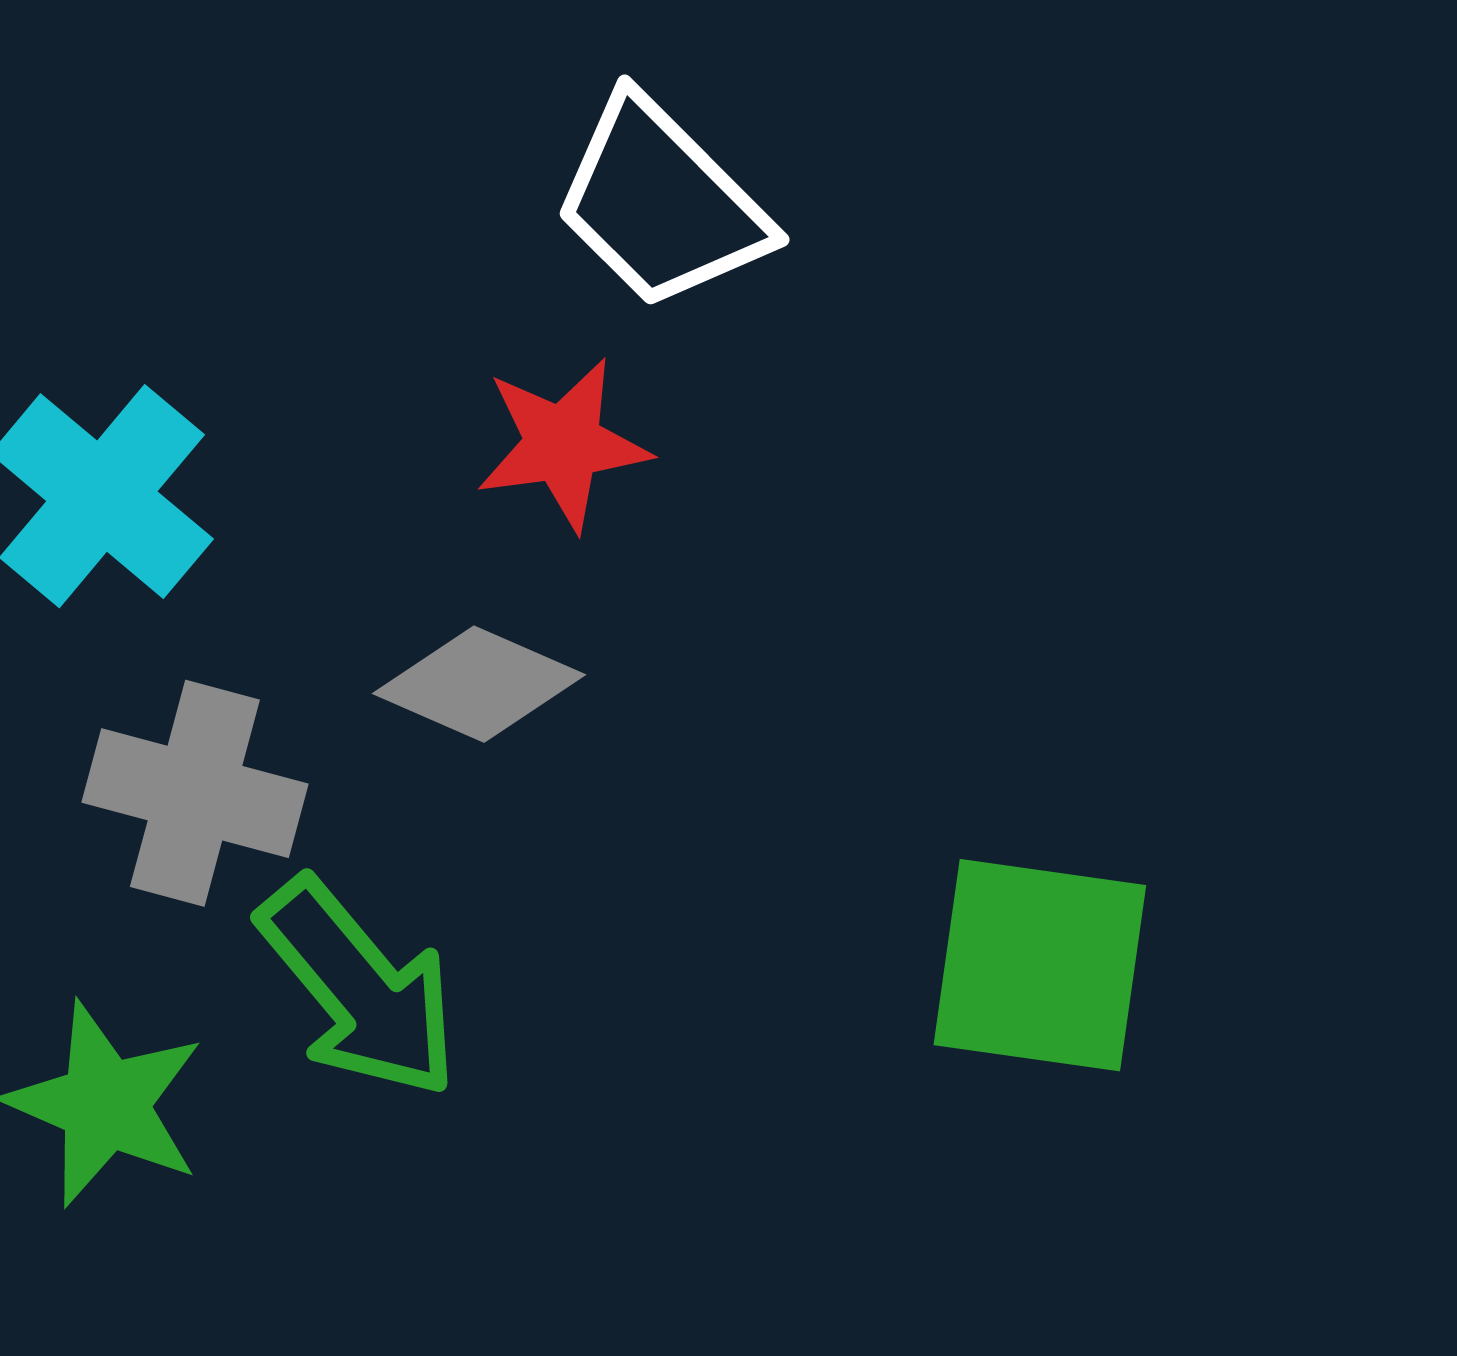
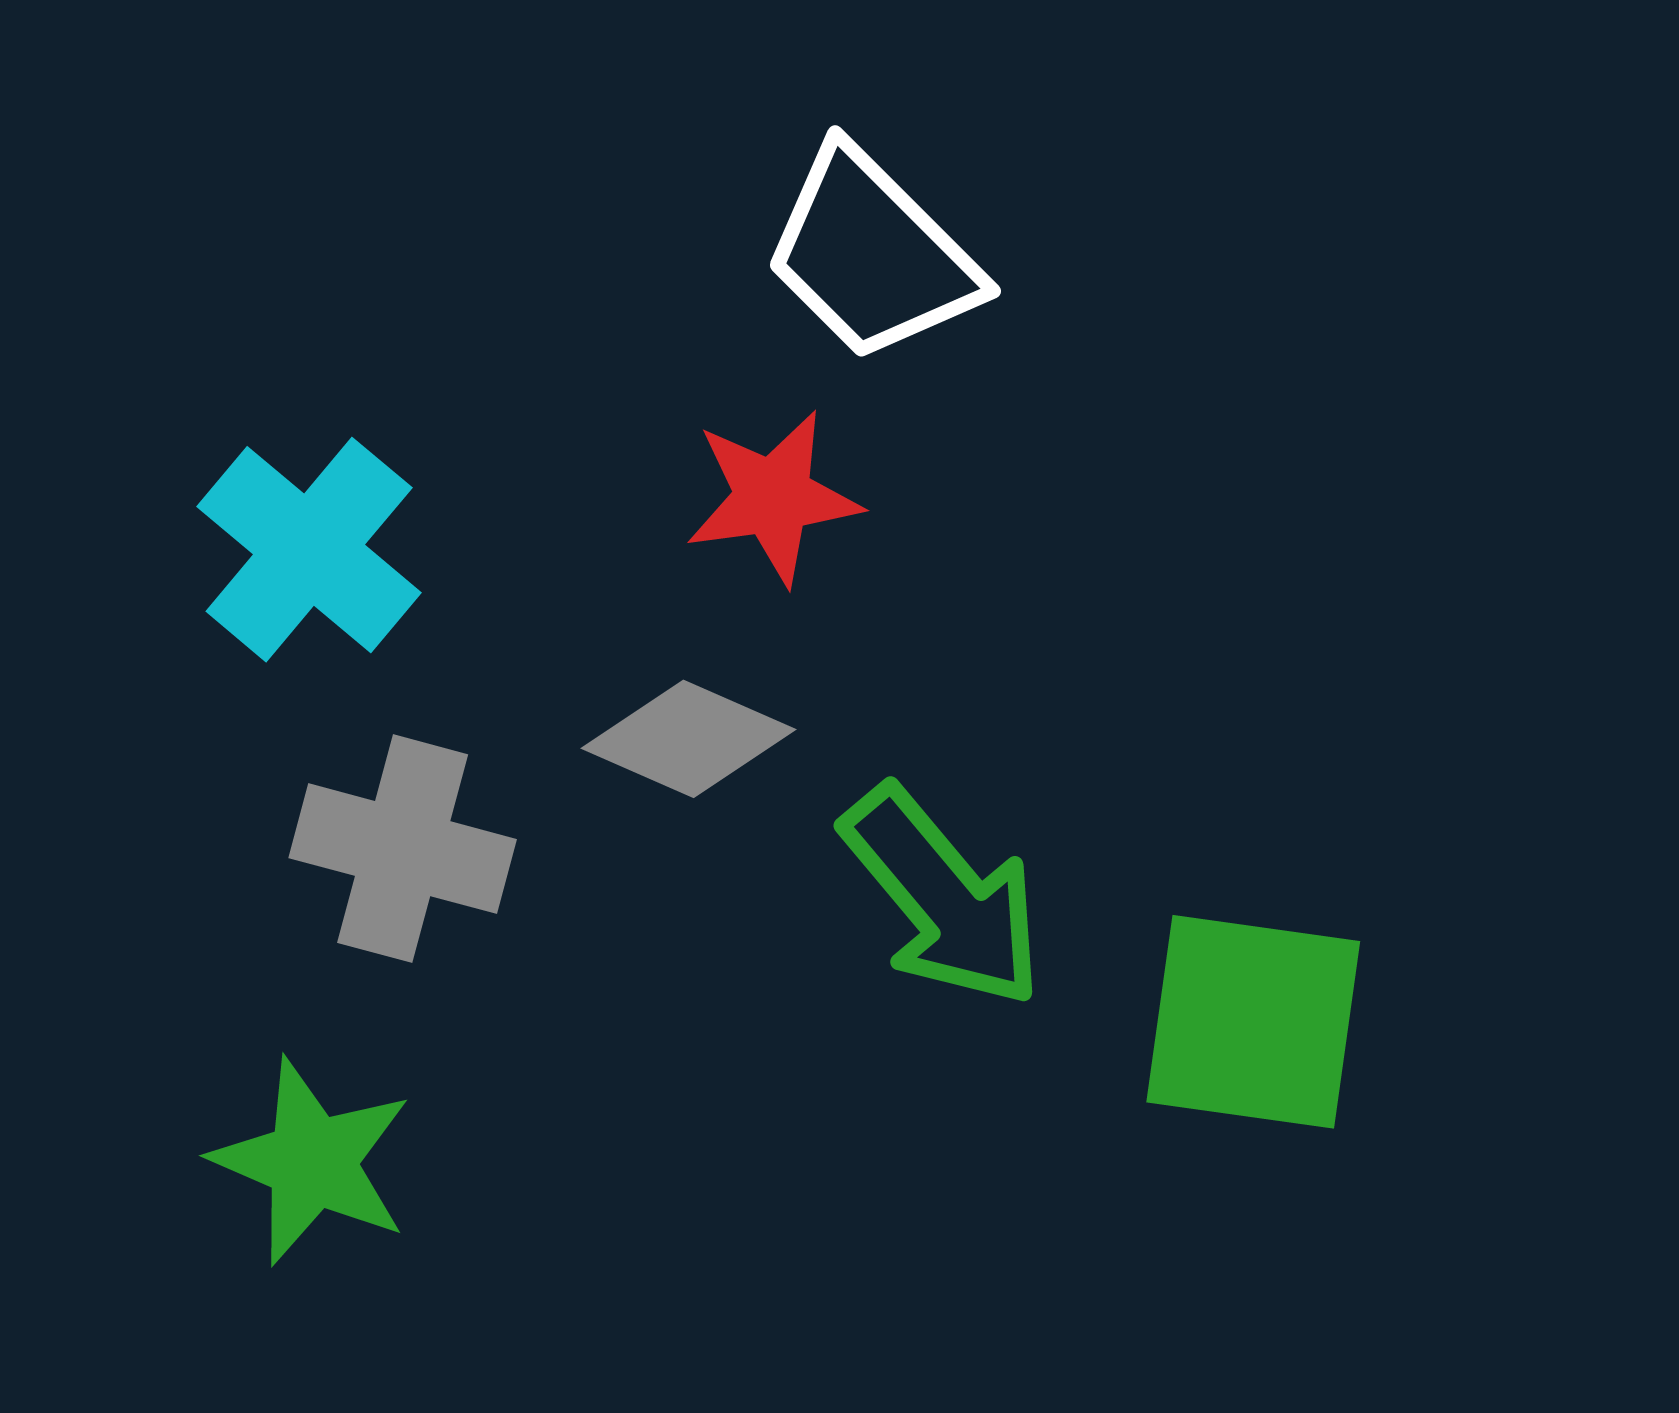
green arrow: (359, 988) -> (943, 897), moved

